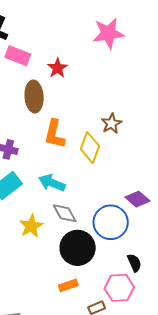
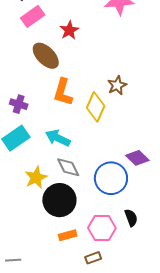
pink rectangle: (18, 56) -> (33, 16), turned -60
brown ellipse: (34, 96) -> (46, 56), turned -44
black circle: (78, 248) -> (59, 200), moved
pink hexagon: (119, 288) -> (102, 228), moved

